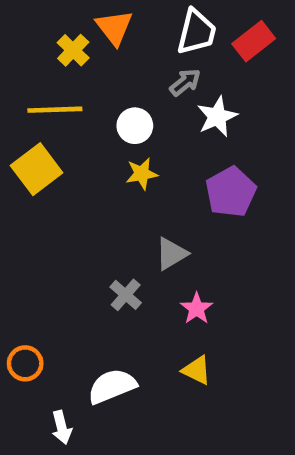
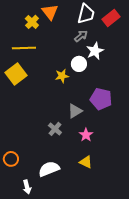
white circle: (135, 126) -> (79, 64), moved
purple pentagon: (231, 192) -> (101, 99), moved, turned -30

